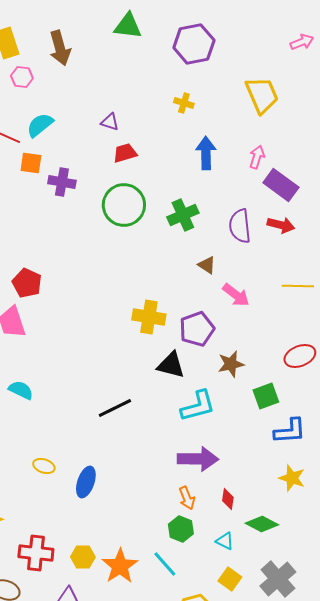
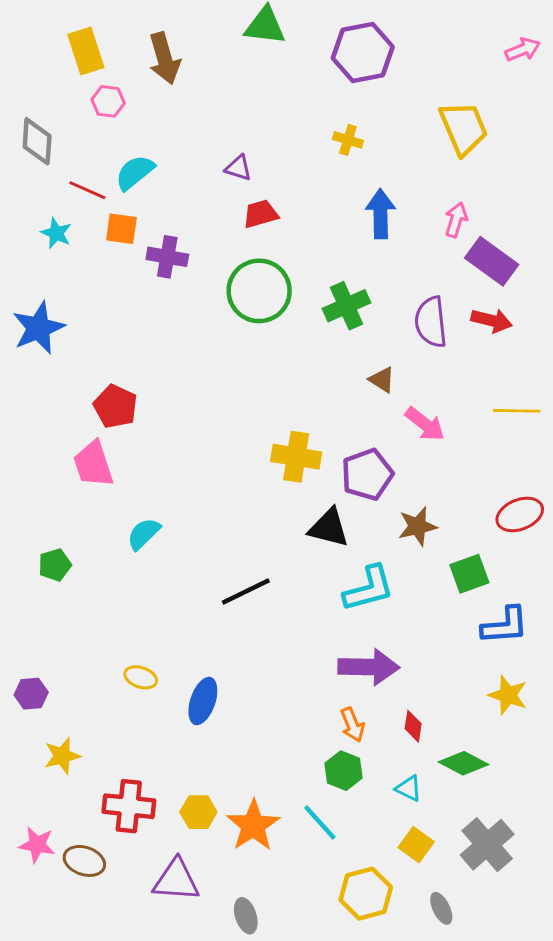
cyan semicircle: (21, 390) -> (144, 534), moved, turned -70

